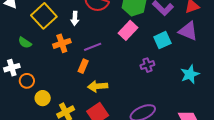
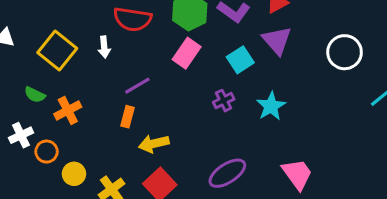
purple triangle: (188, 31) -> (277, 40), turned 35
orange cross: (62, 43) -> (68, 110), moved
cyan star: (190, 74) -> (271, 106), moved

